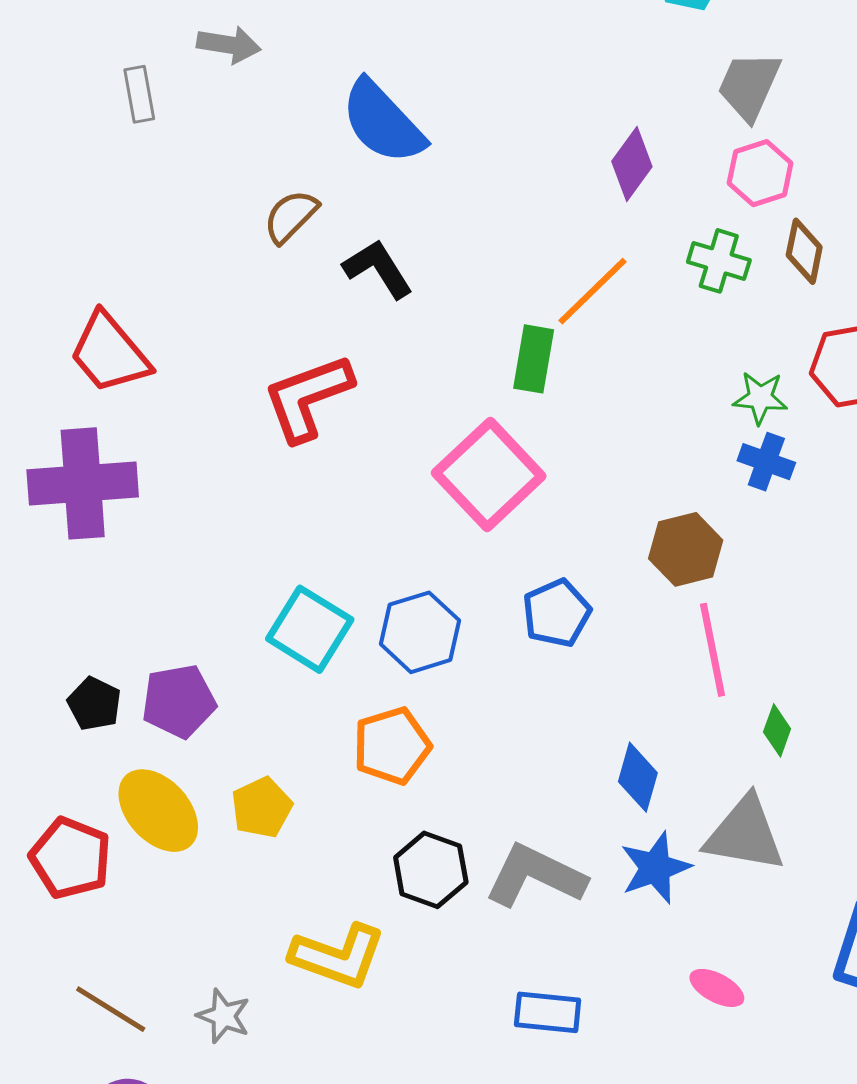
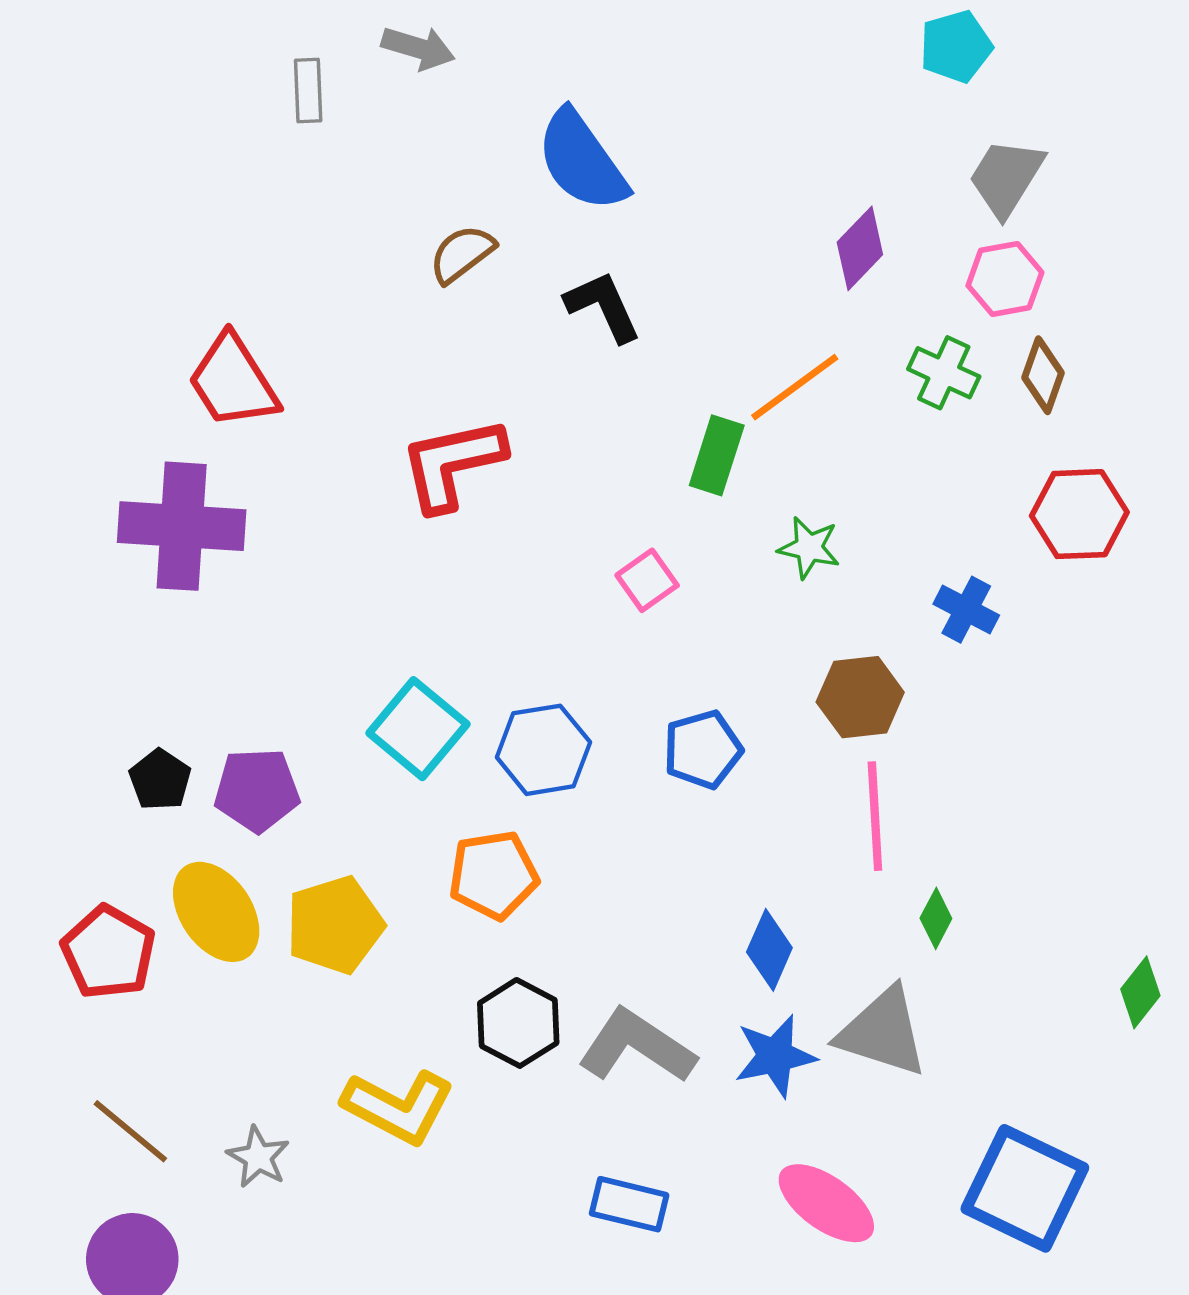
black L-shape: (378, 269) -> (603, 306), moved
green star: (760, 398) -> (809, 548), moved
pink square: (489, 474) -> (647, 580), size x0.5
yellow pentagon: (262, 808) -> (335, 925), size x1.4
pink ellipse: (717, 988) -> (826, 1203), size x1.6

